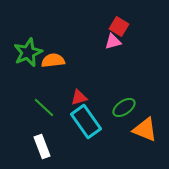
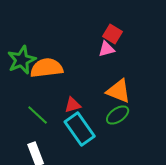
orange semicircle: (53, 60) -> (47, 68), size x1.4
orange triangle: (145, 130) -> (119, 91), moved

